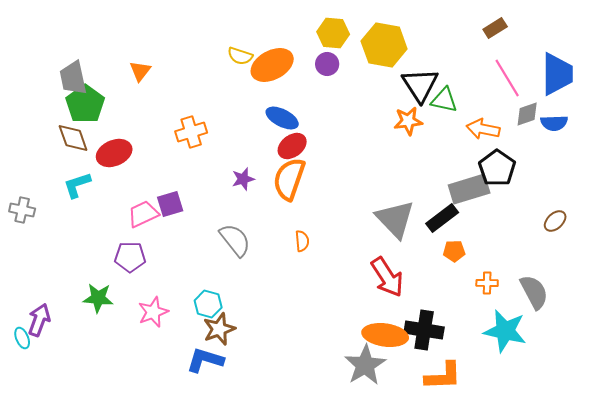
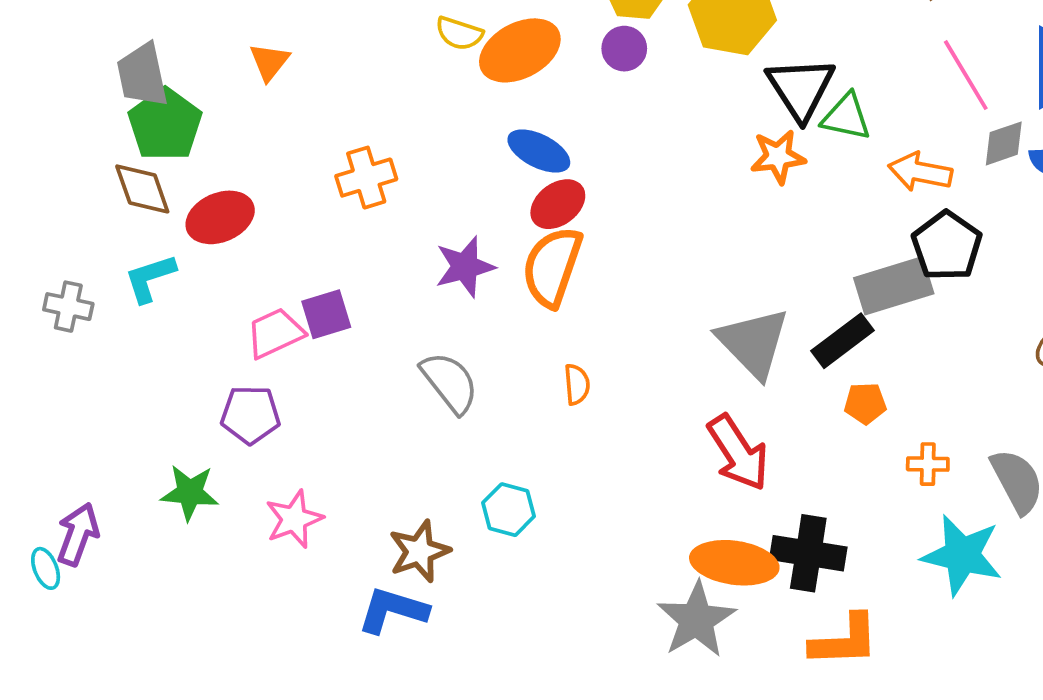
purple star: (243, 179) -> (465, 267), size x1.4
gray cross: (22, 210) -> (68, 307), moved
cyan hexagon: (208, 304) -> (509, 510), moved

